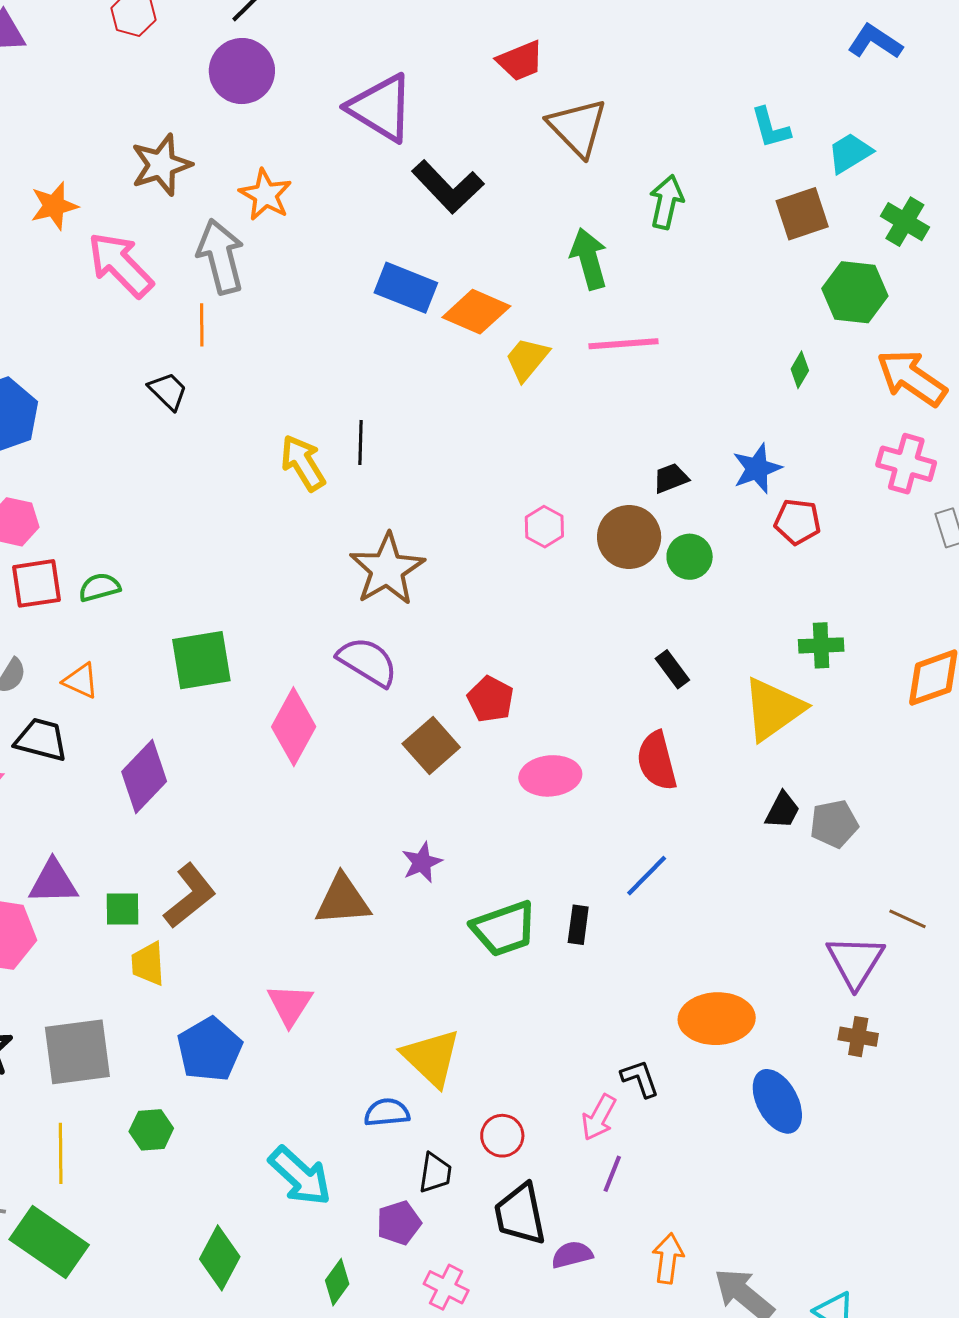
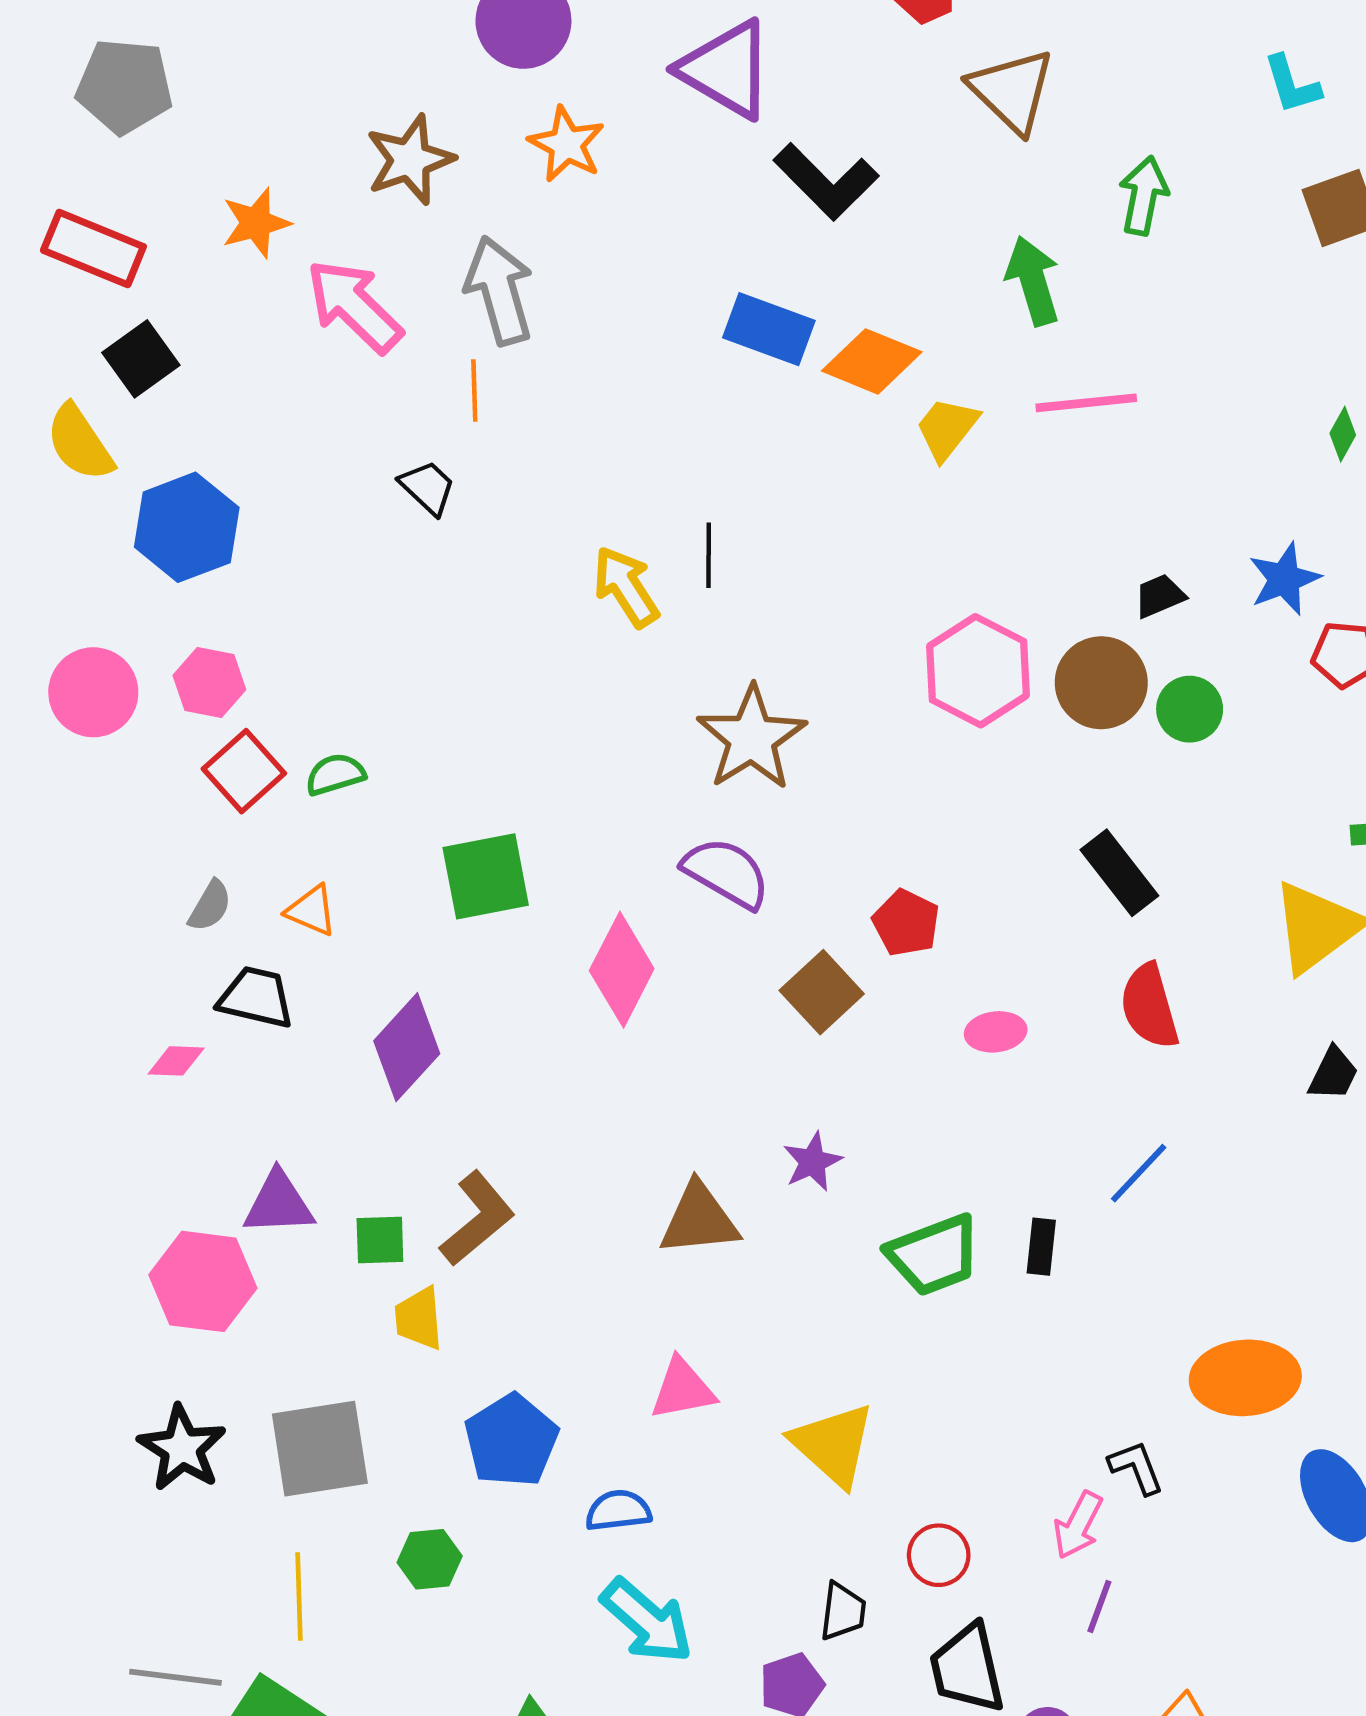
orange star: (265, 195) -> (567, 144), moved
pink hexagon: (544, 527) -> (978, 671), size x1.8
red square: (37, 583) -> (244, 771), turned -32
black rectangle: (672, 669) -> (1119, 873), moved, size x1.5
pink ellipse: (550, 776) -> (996, 1032), size x0.7
pink triangle: (290, 1005) -> (683, 1389), moved, turned 48
blue semicircle: (387, 1112) -> (618, 1511), moved

